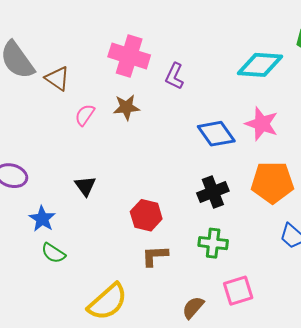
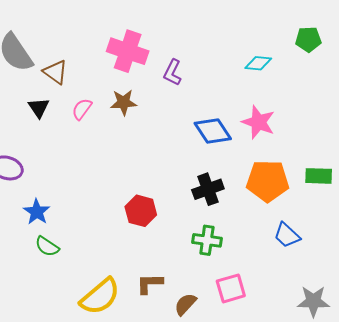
cyan diamond: (260, 65) -> (258, 63), size x0.6
black triangle: (85, 186) -> (39, 108), moved
brown L-shape: (155, 256) -> (150, 284), moved

